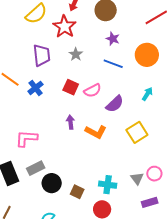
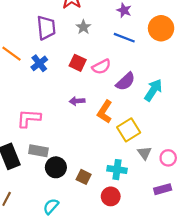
cyan arrow: (147, 94) -> (153, 90), moved, size x1.5
purple arrow: (70, 122) -> (77, 101), turned -88
orange L-shape: (96, 132) -> (105, 112), turned 95
yellow square: (137, 132) -> (129, 130), moved
gray rectangle: (36, 168) -> (38, 151), turned 36
gray triangle: (137, 178) -> (144, 153), moved

